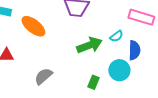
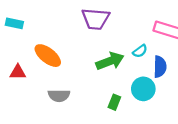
orange ellipse: (33, 26) -> (48, 56), moved
gray semicircle: (43, 76) -> (59, 96), turned -138

